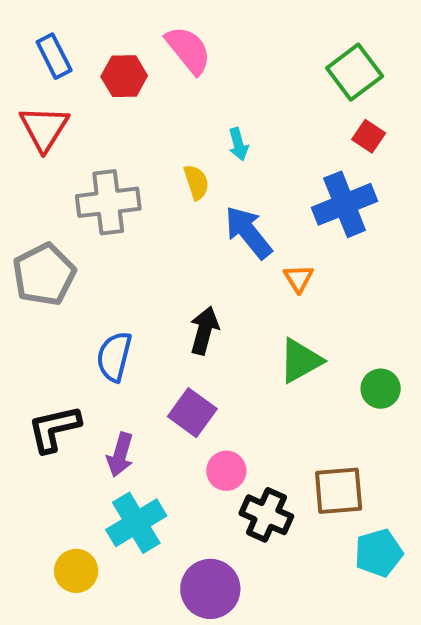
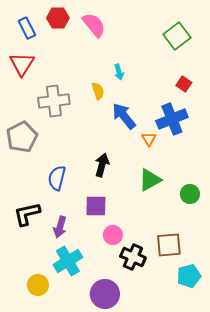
red hexagon: (124, 76) -> (58, 18), moved
red square: (369, 136) -> (184, 84), moved
blue cross: (345, 204) -> (172, 119), moved
purple square: (192, 413) -> (96, 206), turned -35

